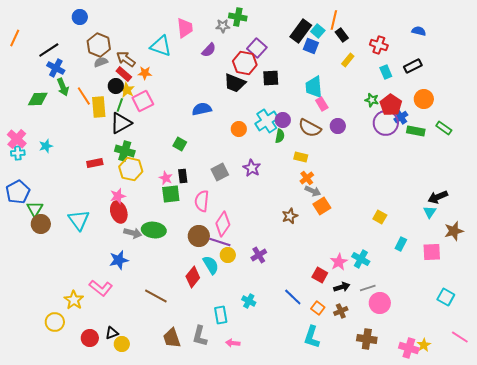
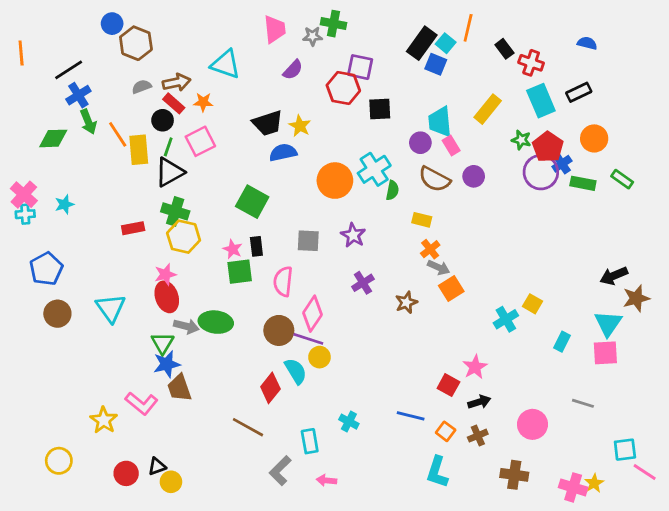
pink trapezoid: (185, 28) -> (275, 29), moved
black rectangle: (342, 35) -> (504, 49), moved
orange line: (15, 38) -> (21, 53), turned -30
brown hexagon: (99, 45) -> (136, 43), moved
purple square: (257, 48) -> (360, 67), turned -30
brown arrow: (126, 59) -> (177, 82), turned 132
yellow rectangle: (348, 60) -> (488, 109), moved, size x1.5
blue cross: (56, 68) -> (78, 95), turned 30
cyan rectangle: (386, 72) -> (541, 101), size x1.6
black trapezoid: (235, 83) -> (268, 123), moved, turned -40
yellow star: (127, 90) -> (300, 126), moved
purple circle: (283, 120) -> (420, 143), moved
orange circle: (239, 129) -> (335, 181), size x1.6
green square: (180, 144) -> (252, 202), size x1.6
gray square: (220, 172) -> (308, 241), turned 30
blue pentagon: (18, 192) -> (46, 269), moved
green triangle: (35, 209) -> (163, 343), moved
cyan triangle: (430, 212) -> (608, 323), moved, size x1.5
brown star: (454, 231) -> (636, 298), moved
purple cross: (259, 255) -> (363, 283), moved
cyan cross: (361, 259) -> (506, 319), moved, turned 30
gray line: (368, 288) -> (583, 403), moved, turned 35
brown line: (156, 296) -> (248, 427), moved
blue line: (293, 297) -> (411, 416), turned -30
cyan square: (446, 297) -> (625, 450), moved, turned -36
yellow circle: (55, 322) -> (59, 461), moved
gray L-shape: (200, 336) -> (280, 471), turned 30
brown trapezoid: (172, 338) -> (179, 388), moved

